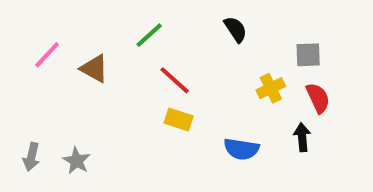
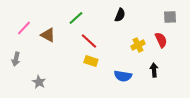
black semicircle: (235, 29) -> (120, 15), turned 56
gray square: (308, 55) -> (170, 17), moved
red semicircle: (318, 98) -> (161, 40), moved
gray arrow: (31, 157) -> (16, 59), moved

